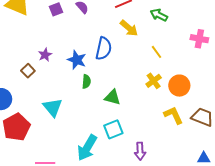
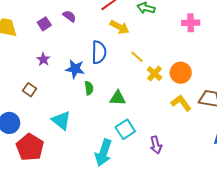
yellow line: (156, 52) -> (137, 57), moved
purple star: (45, 55) -> (43, 59), moved

